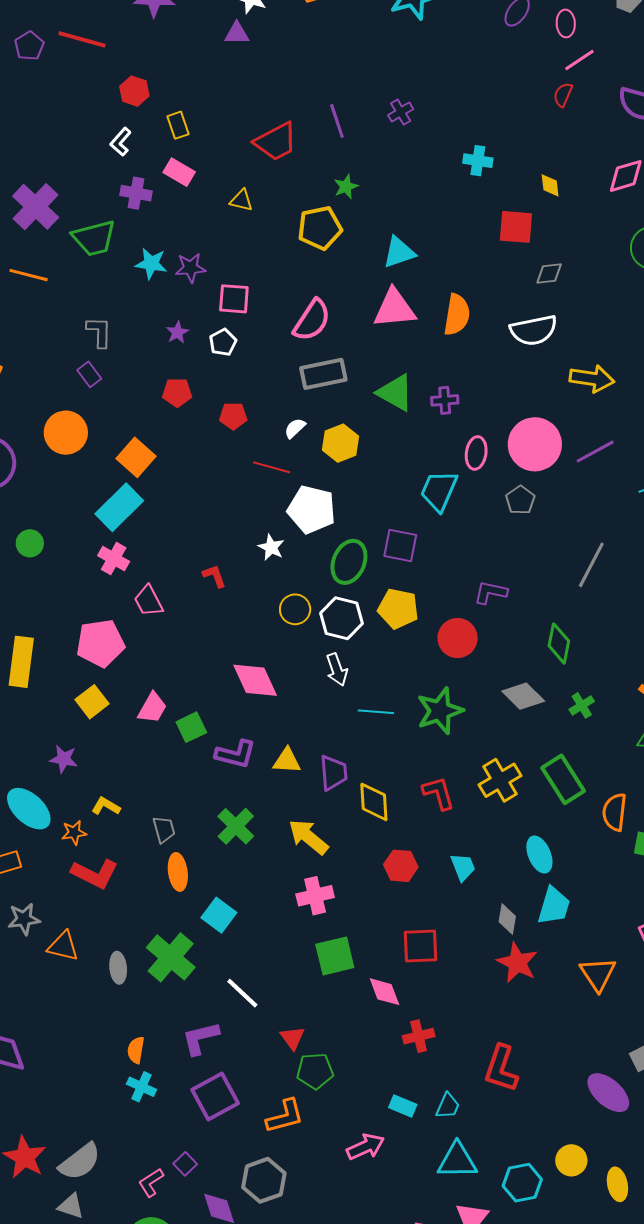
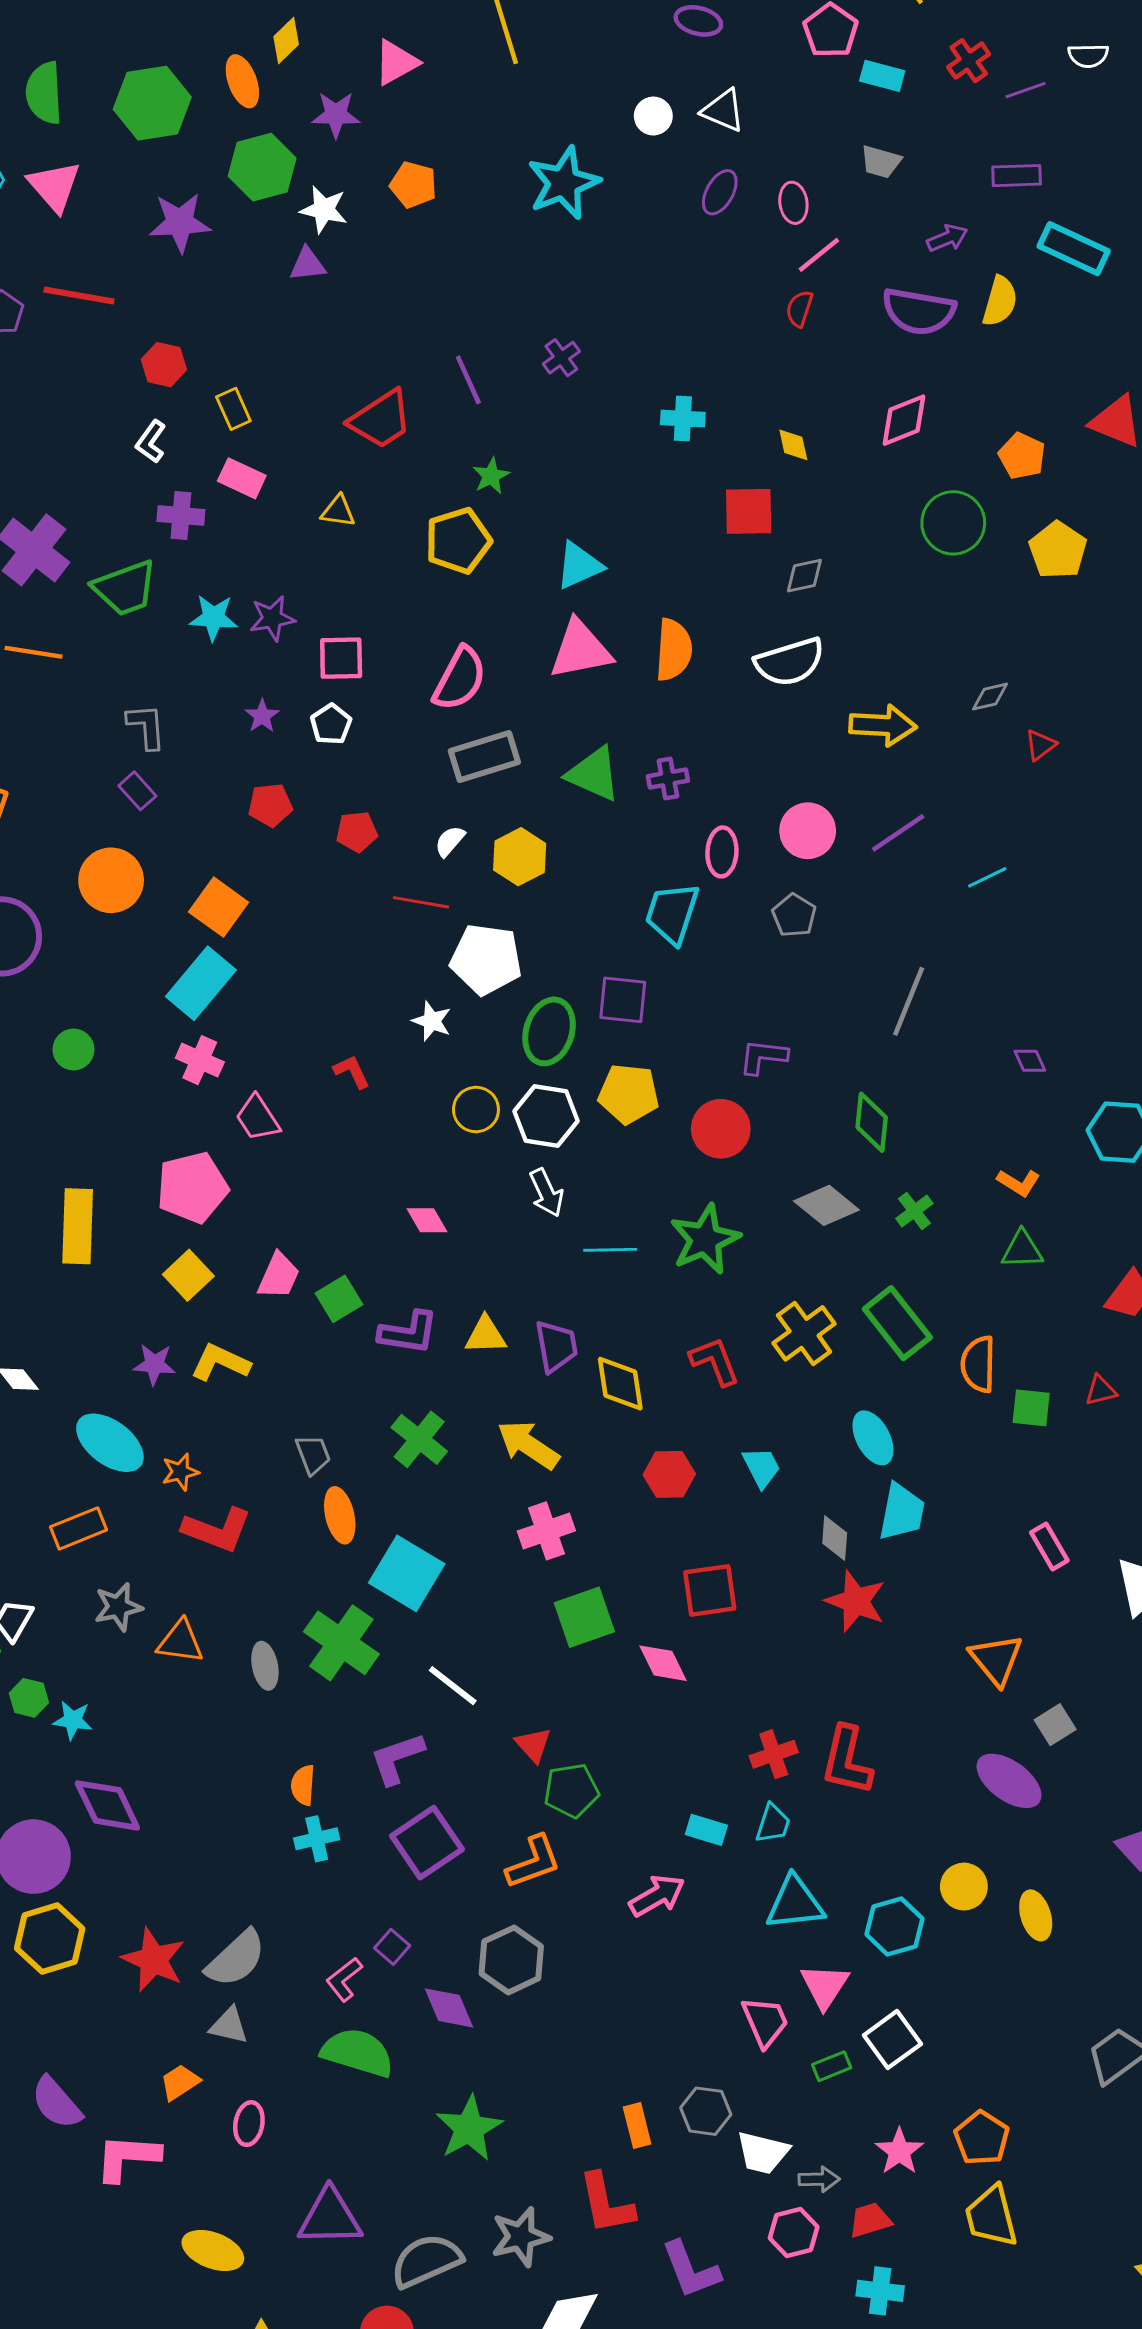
pink circle: (535, 444) -> (808, 831), size x0.7
pink diamond: (255, 680) -> (427, 1220), size x0.6
yellow L-shape: (106, 806) -> (220, 1362), moved, size x1.4
cyan square: (219, 915) -> (407, 1573), size x1.4
orange triangle: (598, 974) -> (996, 1659), moved
red cross: (419, 1036) -> (774, 1754), moved
cyan cross: (142, 1087) -> (317, 1839), turned -32

